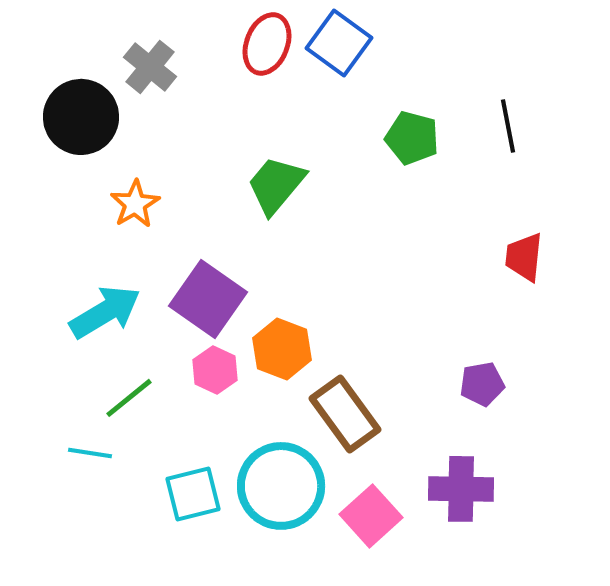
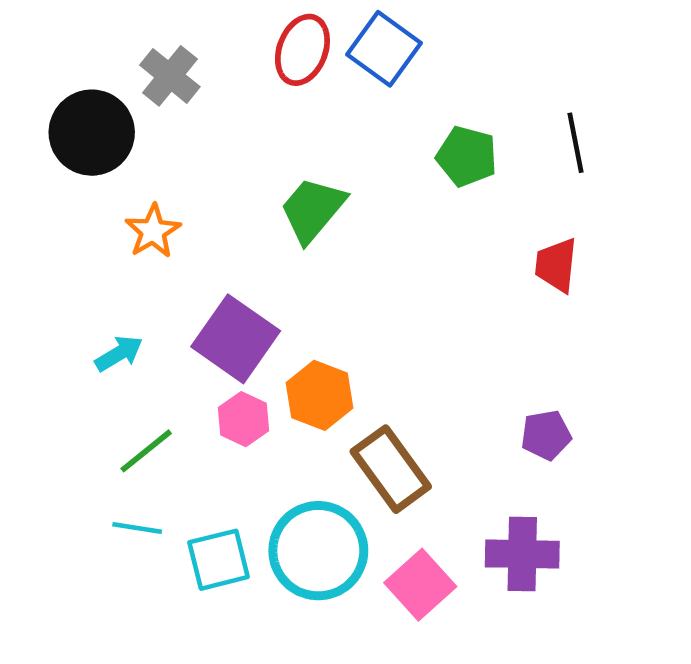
red trapezoid: (524, 257) -> (556, 265), moved
cyan arrow: (105, 312) -> (119, 353), size x0.6
cyan line: (90, 453) -> (137, 528), moved

